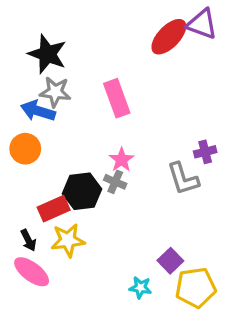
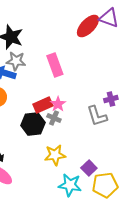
red rectangle: (54, 209) -> (43, 105), moved
yellow star: (68, 240) -> (55, 155), moved
cyan star: (140, 288) -> (70, 185), size x1.6

